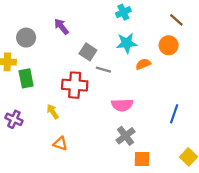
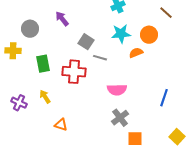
orange circle: (169, 45) -> (149, 35), moved
green rectangle: (26, 78) -> (43, 64), moved
yellow arrow: (53, 112) -> (45, 97), moved

